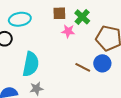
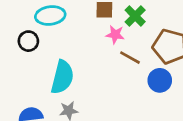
brown line: (83, 67) -> (130, 58), moved

